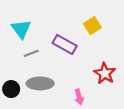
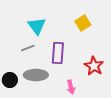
cyan triangle: (21, 29) -> (37, 26), moved
purple rectangle: (65, 44) -> (58, 53), moved, turned 65

